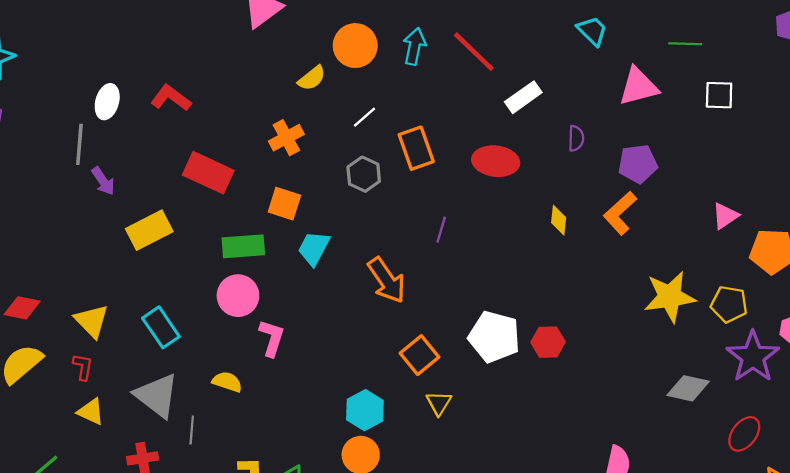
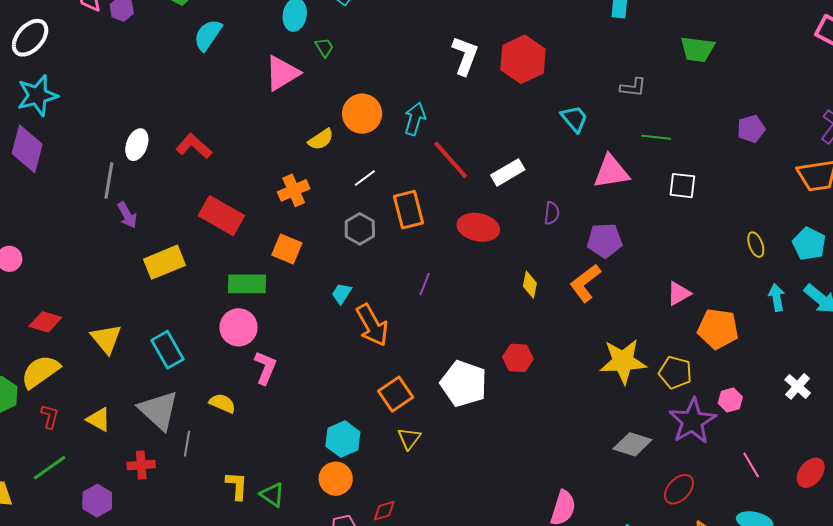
red line: (474, 52) -> (451, 160), moved
cyan trapezoid: (314, 248) -> (342, 294), moved, size x0.7
red hexagon: (548, 342) -> (518, 358), moved
red L-shape: (83, 367) -> (50, 417), moved

